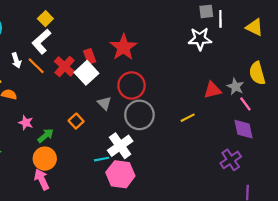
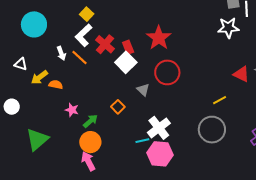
red cross: (65, 66) -> (105, 44), moved
red triangle: (212, 90) -> (241, 74), turned 42
gray circle: (139, 115) -> (212, 130), moved

